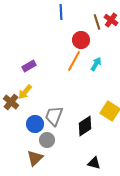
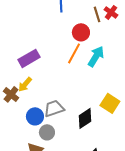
cyan arrow: (96, 64) -> (96, 56), size x1.5
purple rectangle: (29, 66) -> (29, 58), size x1.5
gray trapezoid: (54, 116) -> (54, 108), turned 50

